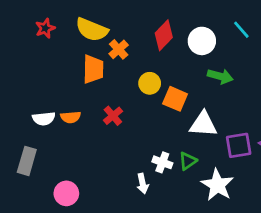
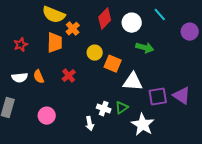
red star: (45, 28) -> (21, 45), moved
orange semicircle: (71, 117) -> (39, 77), turned 72
pink circle: (66, 193) -> (47, 116), moved

